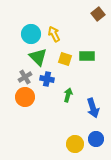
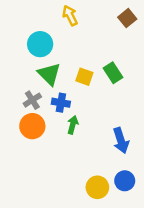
yellow arrow: (54, 34) -> (70, 15), moved
green rectangle: (87, 56) -> (113, 73), turned 56
green arrow: (68, 95) -> (73, 125), moved

